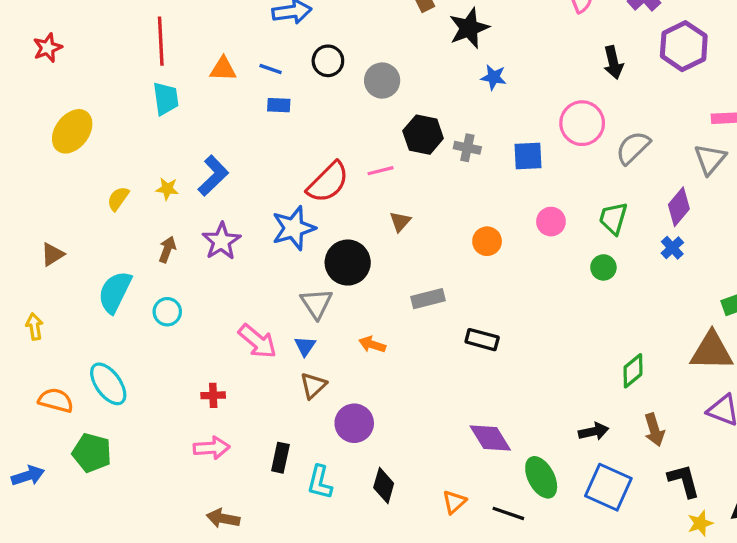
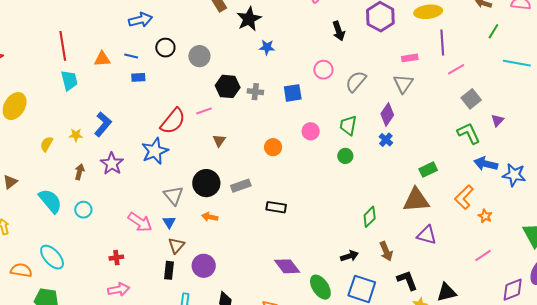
pink circle: (582, 123) -> (323, 70), size x0.7
black circle: (348, 263) -> (206, 183), moved
cyan semicircle: (115, 292) -> (50, 201), turned 120
black rectangle: (280, 458) -> (169, 270), moved

